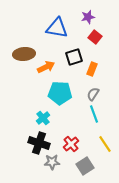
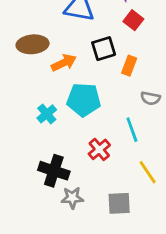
gray semicircle: (93, 94) -> (150, 98), moved, turned -112
cyan cross: (43, 118) -> (47, 114), moved
red cross: (71, 144) -> (99, 149), moved
gray square: (85, 166) -> (119, 203), turned 30

